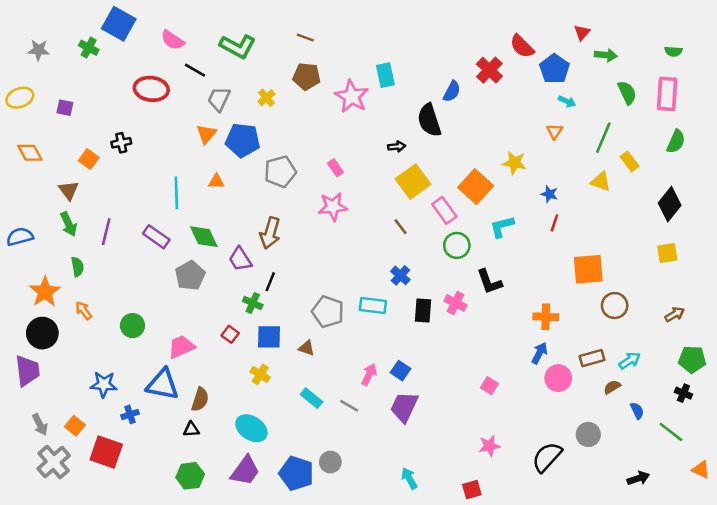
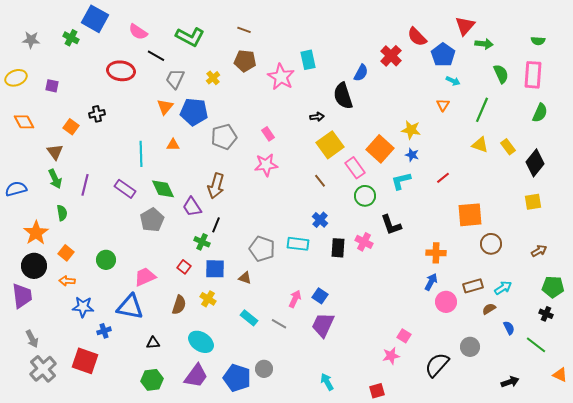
red triangle: (582, 33) -> (465, 26), size x1.5
yellow rectangle: (630, 162) -> (508, 147), moved
blue star: (549, 194) -> (412, 155), moved
red line: (554, 223) -> (443, 178), turned 32
orange arrow: (84, 311) -> (67, 281), moved, turned -49
pink square: (489, 386) -> (404, 336), moved
brown semicircle: (200, 399) -> (179, 305), moved
orange square: (75, 426) -> (66, 253), moved

